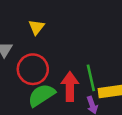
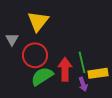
yellow triangle: (36, 27) -> (38, 21), size x1.6

